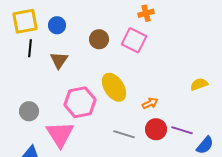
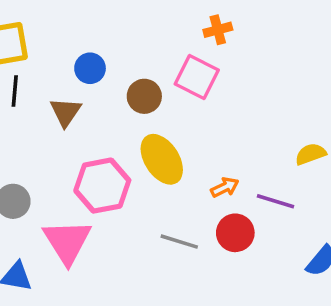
blue circle: (57, 25) -> (90, 68), moved
brown circle: (99, 39) -> (144, 96), moved
purple line: (182, 130) -> (276, 201), moved

